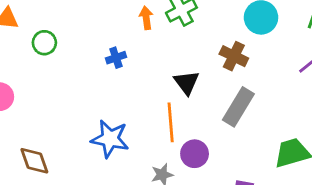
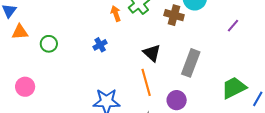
brown cross: (234, 56) -> (174, 15), moved
purple circle: (195, 154) -> (177, 100), moved

